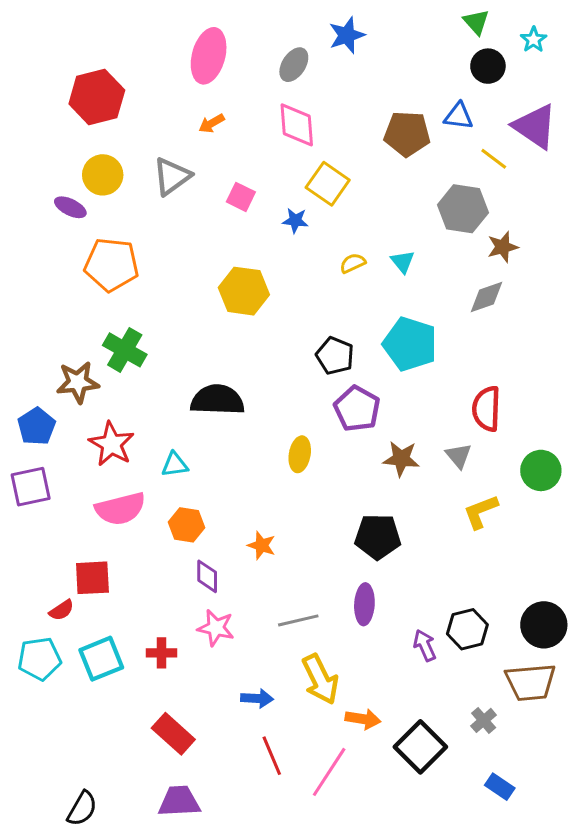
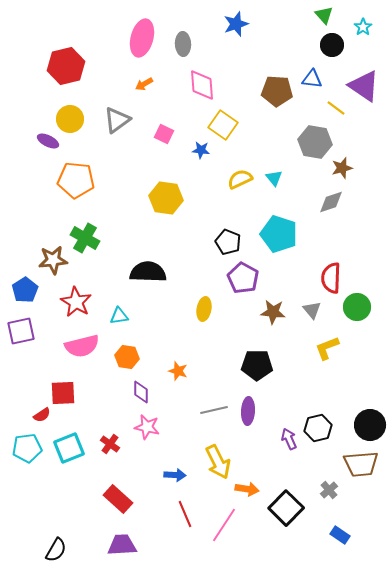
gray ellipse: (294, 65) -> (183, 44), moved, turned -35
yellow semicircle: (353, 263) -> (240, 179), size x1.4
green circle: (541, 470) -> (357, 307), moved
gray line: (298, 620) -> (214, 410), moved
red cross: (162, 653) -> (110, 444), turned 36

